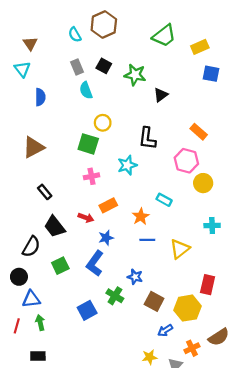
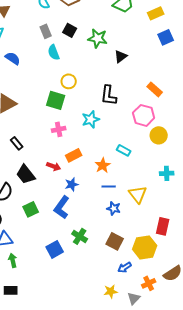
blue square: (211, 74) -> (166, 37), turned -35
blue semicircle: (40, 97) -> (13, 58), turned -56
yellow triangle: (180, 249) -> (138, 194), turned -30
blue star: (135, 277) -> (114, 208), moved

